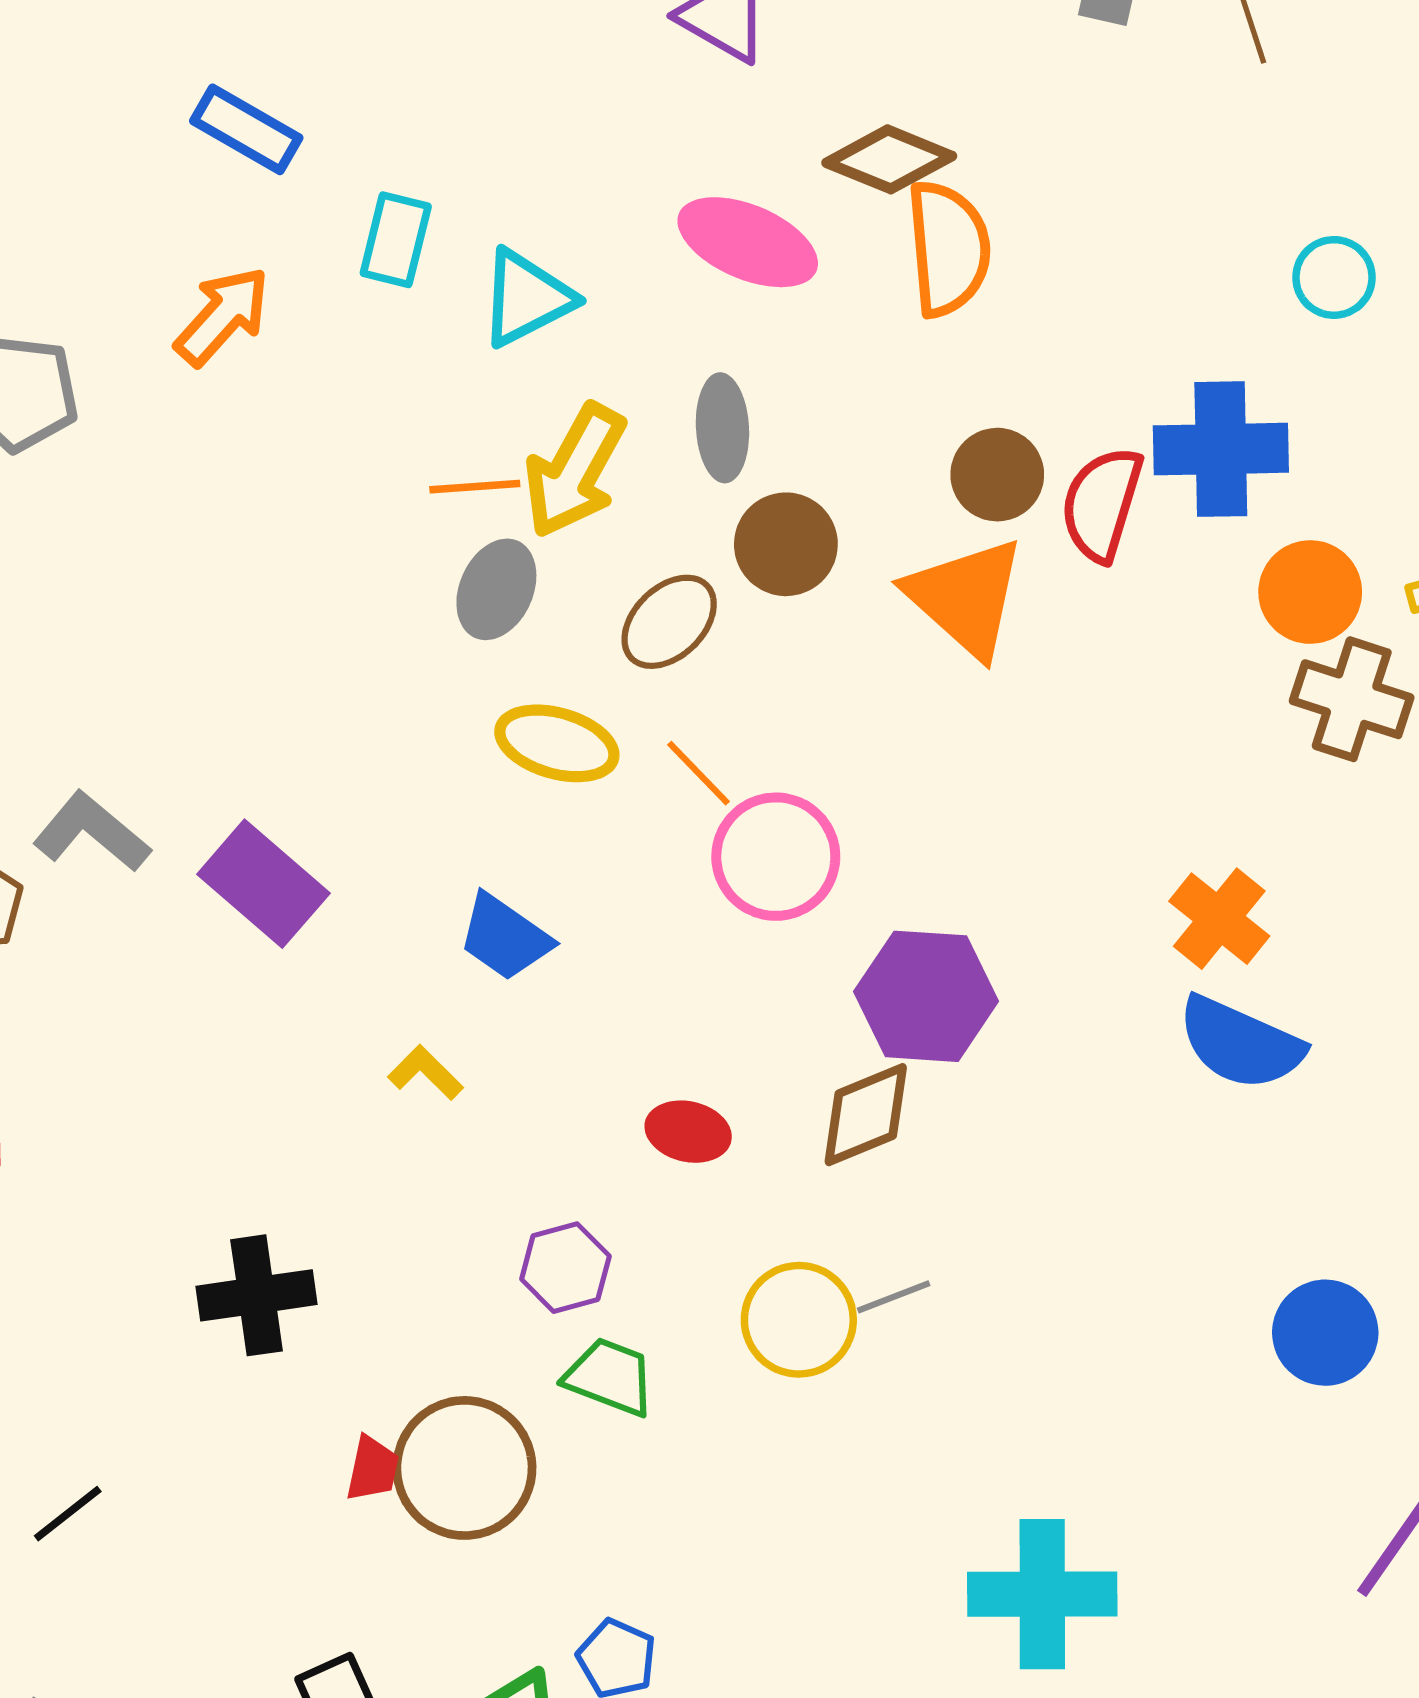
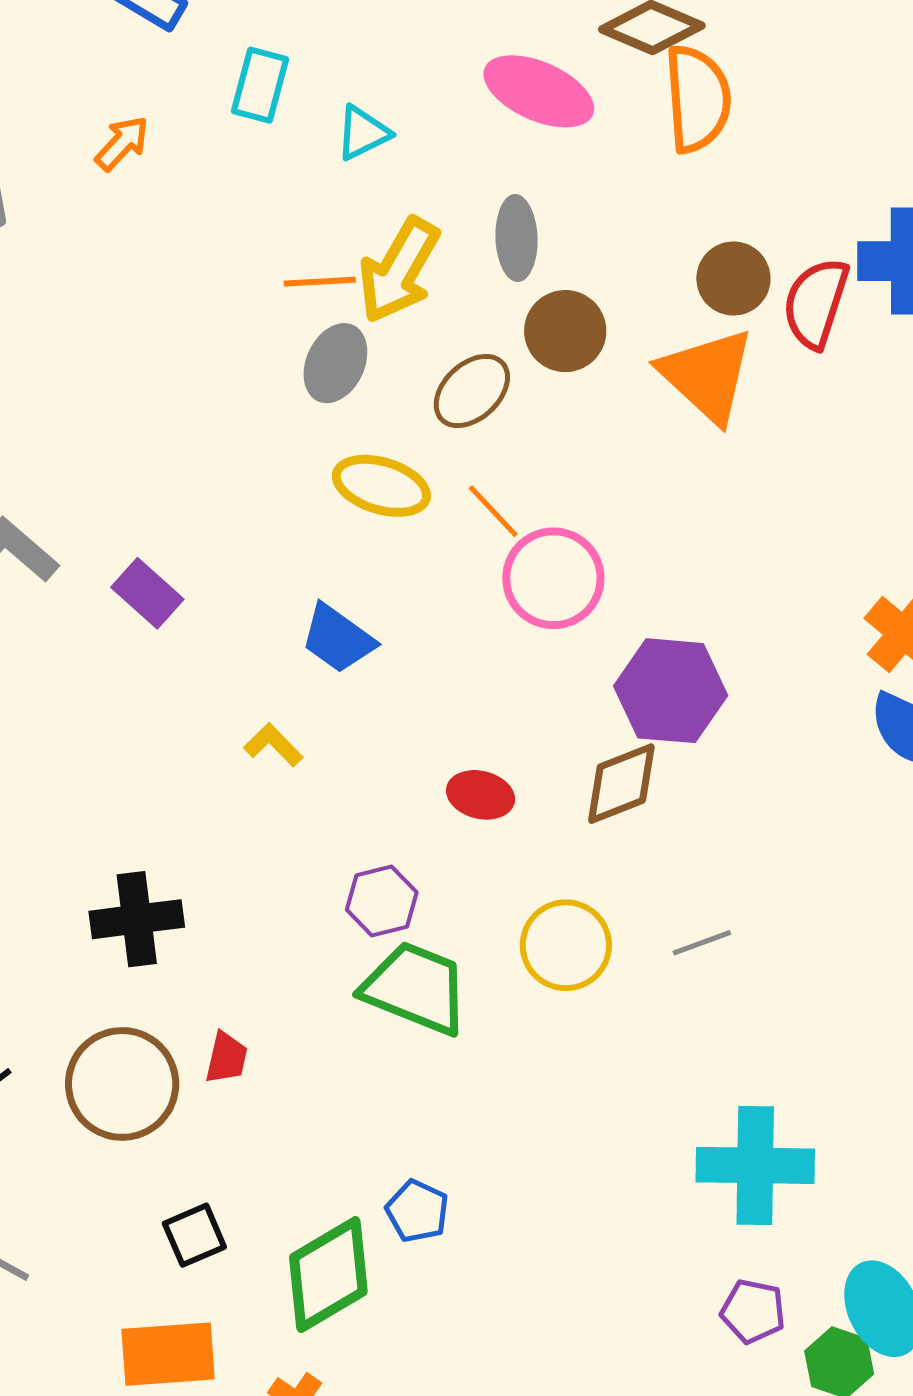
cyan triangle: (526, 298) -> (363, 133), size x0.7
orange arrow: (222, 316) -> (122, 143), size x0.7
purple rectangle: (263, 884) -> (147, 593), size x0.7
gray line: (894, 1297) -> (702, 943), moved
green trapezoid: (610, 1377) -> (415, 988), size x1.5
brown circle: (464, 1468) -> (122, 1084), moved

